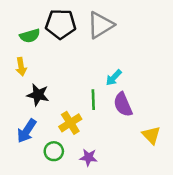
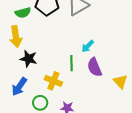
yellow arrow: (21, 67) -> (16, 37), size x1.5
yellow cross: (70, 123) -> (53, 81), turned -36
yellow triangle: (151, 135) -> (120, 81), moved

